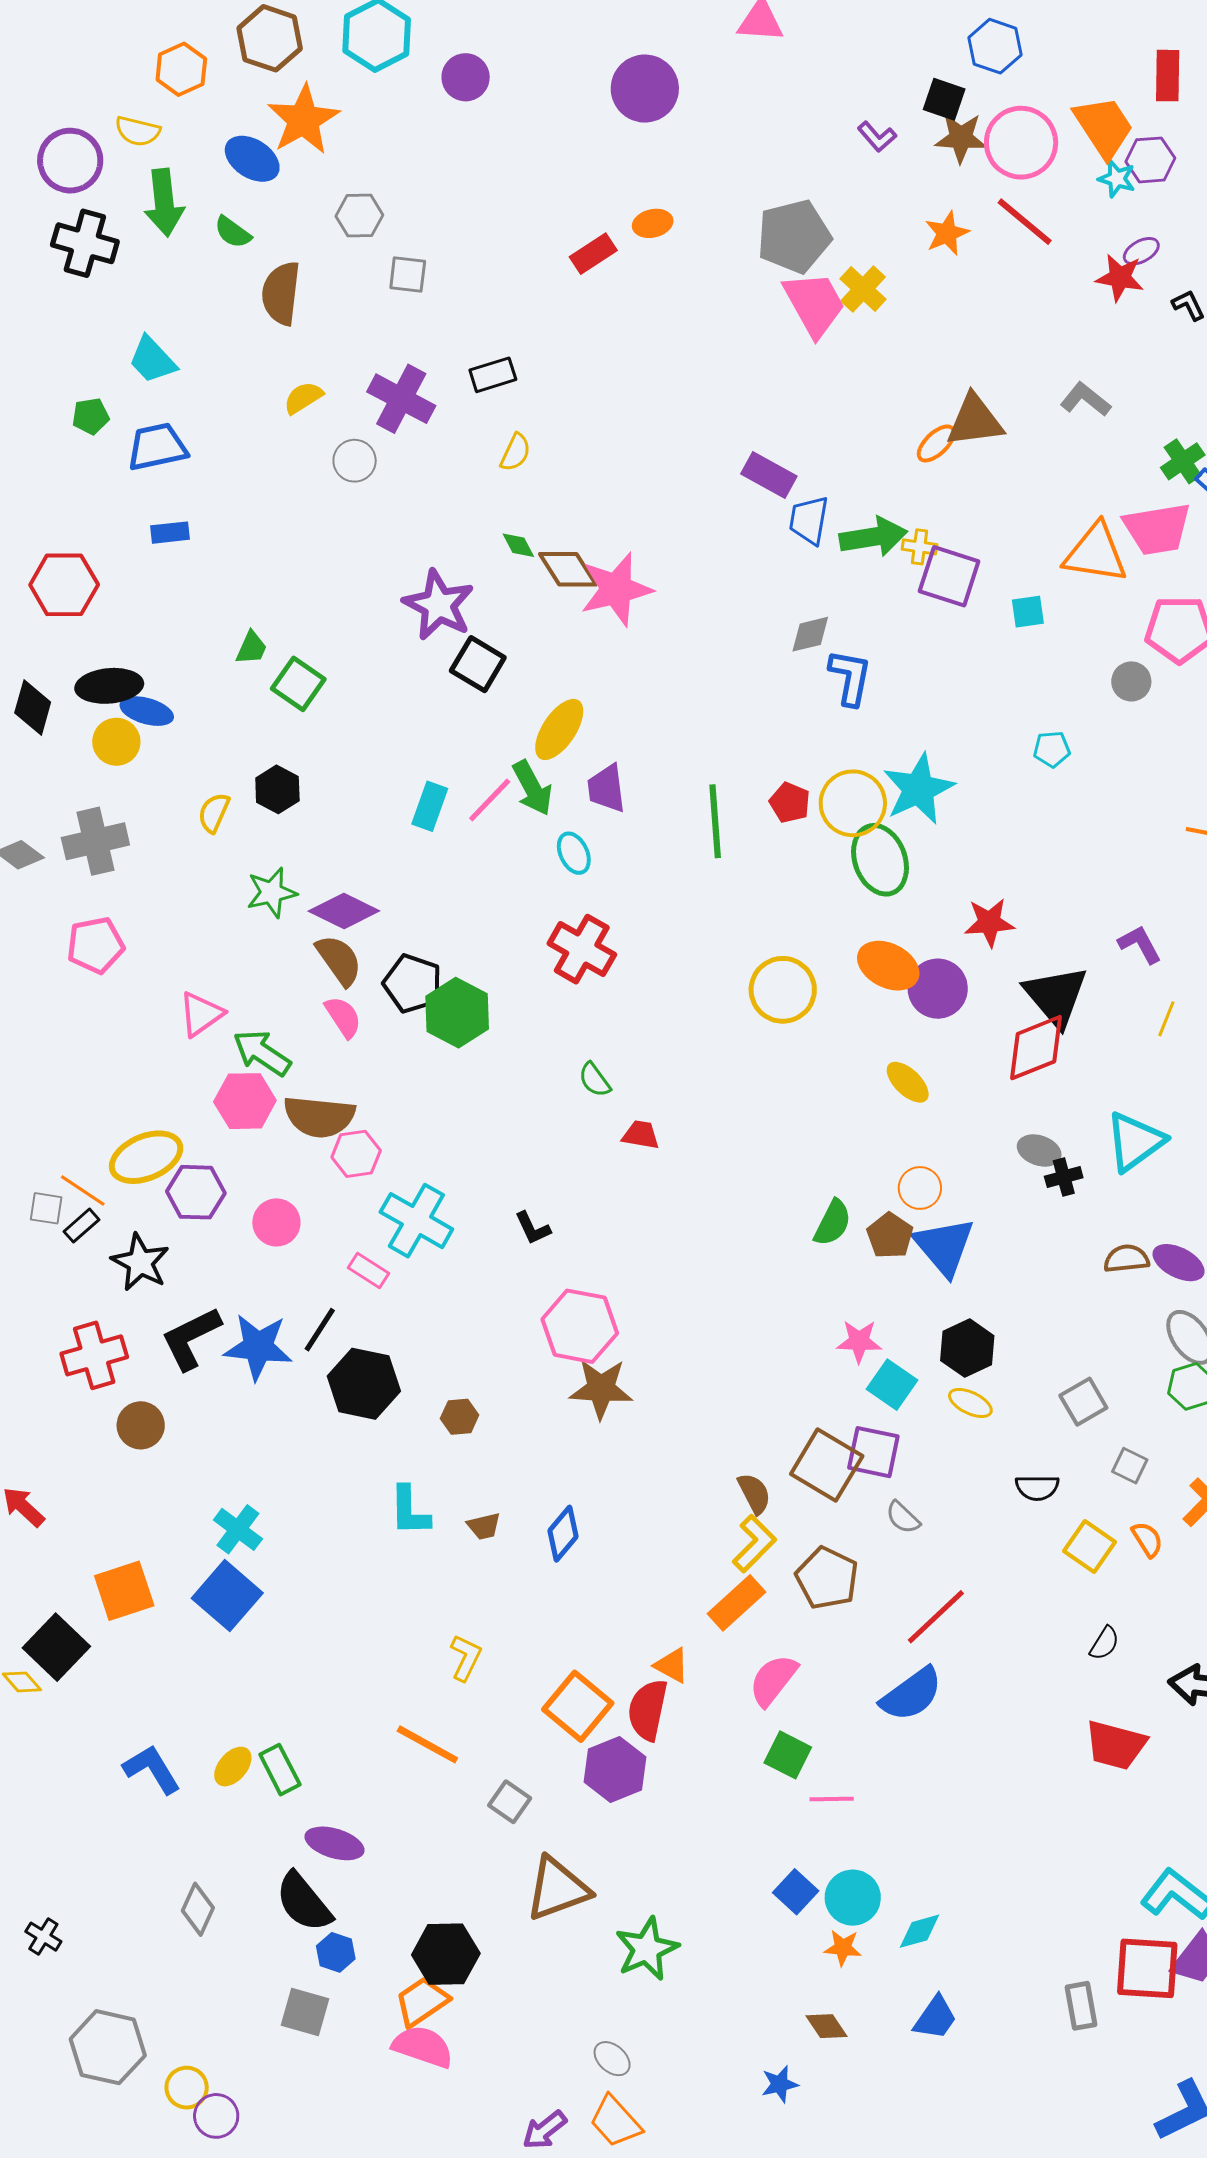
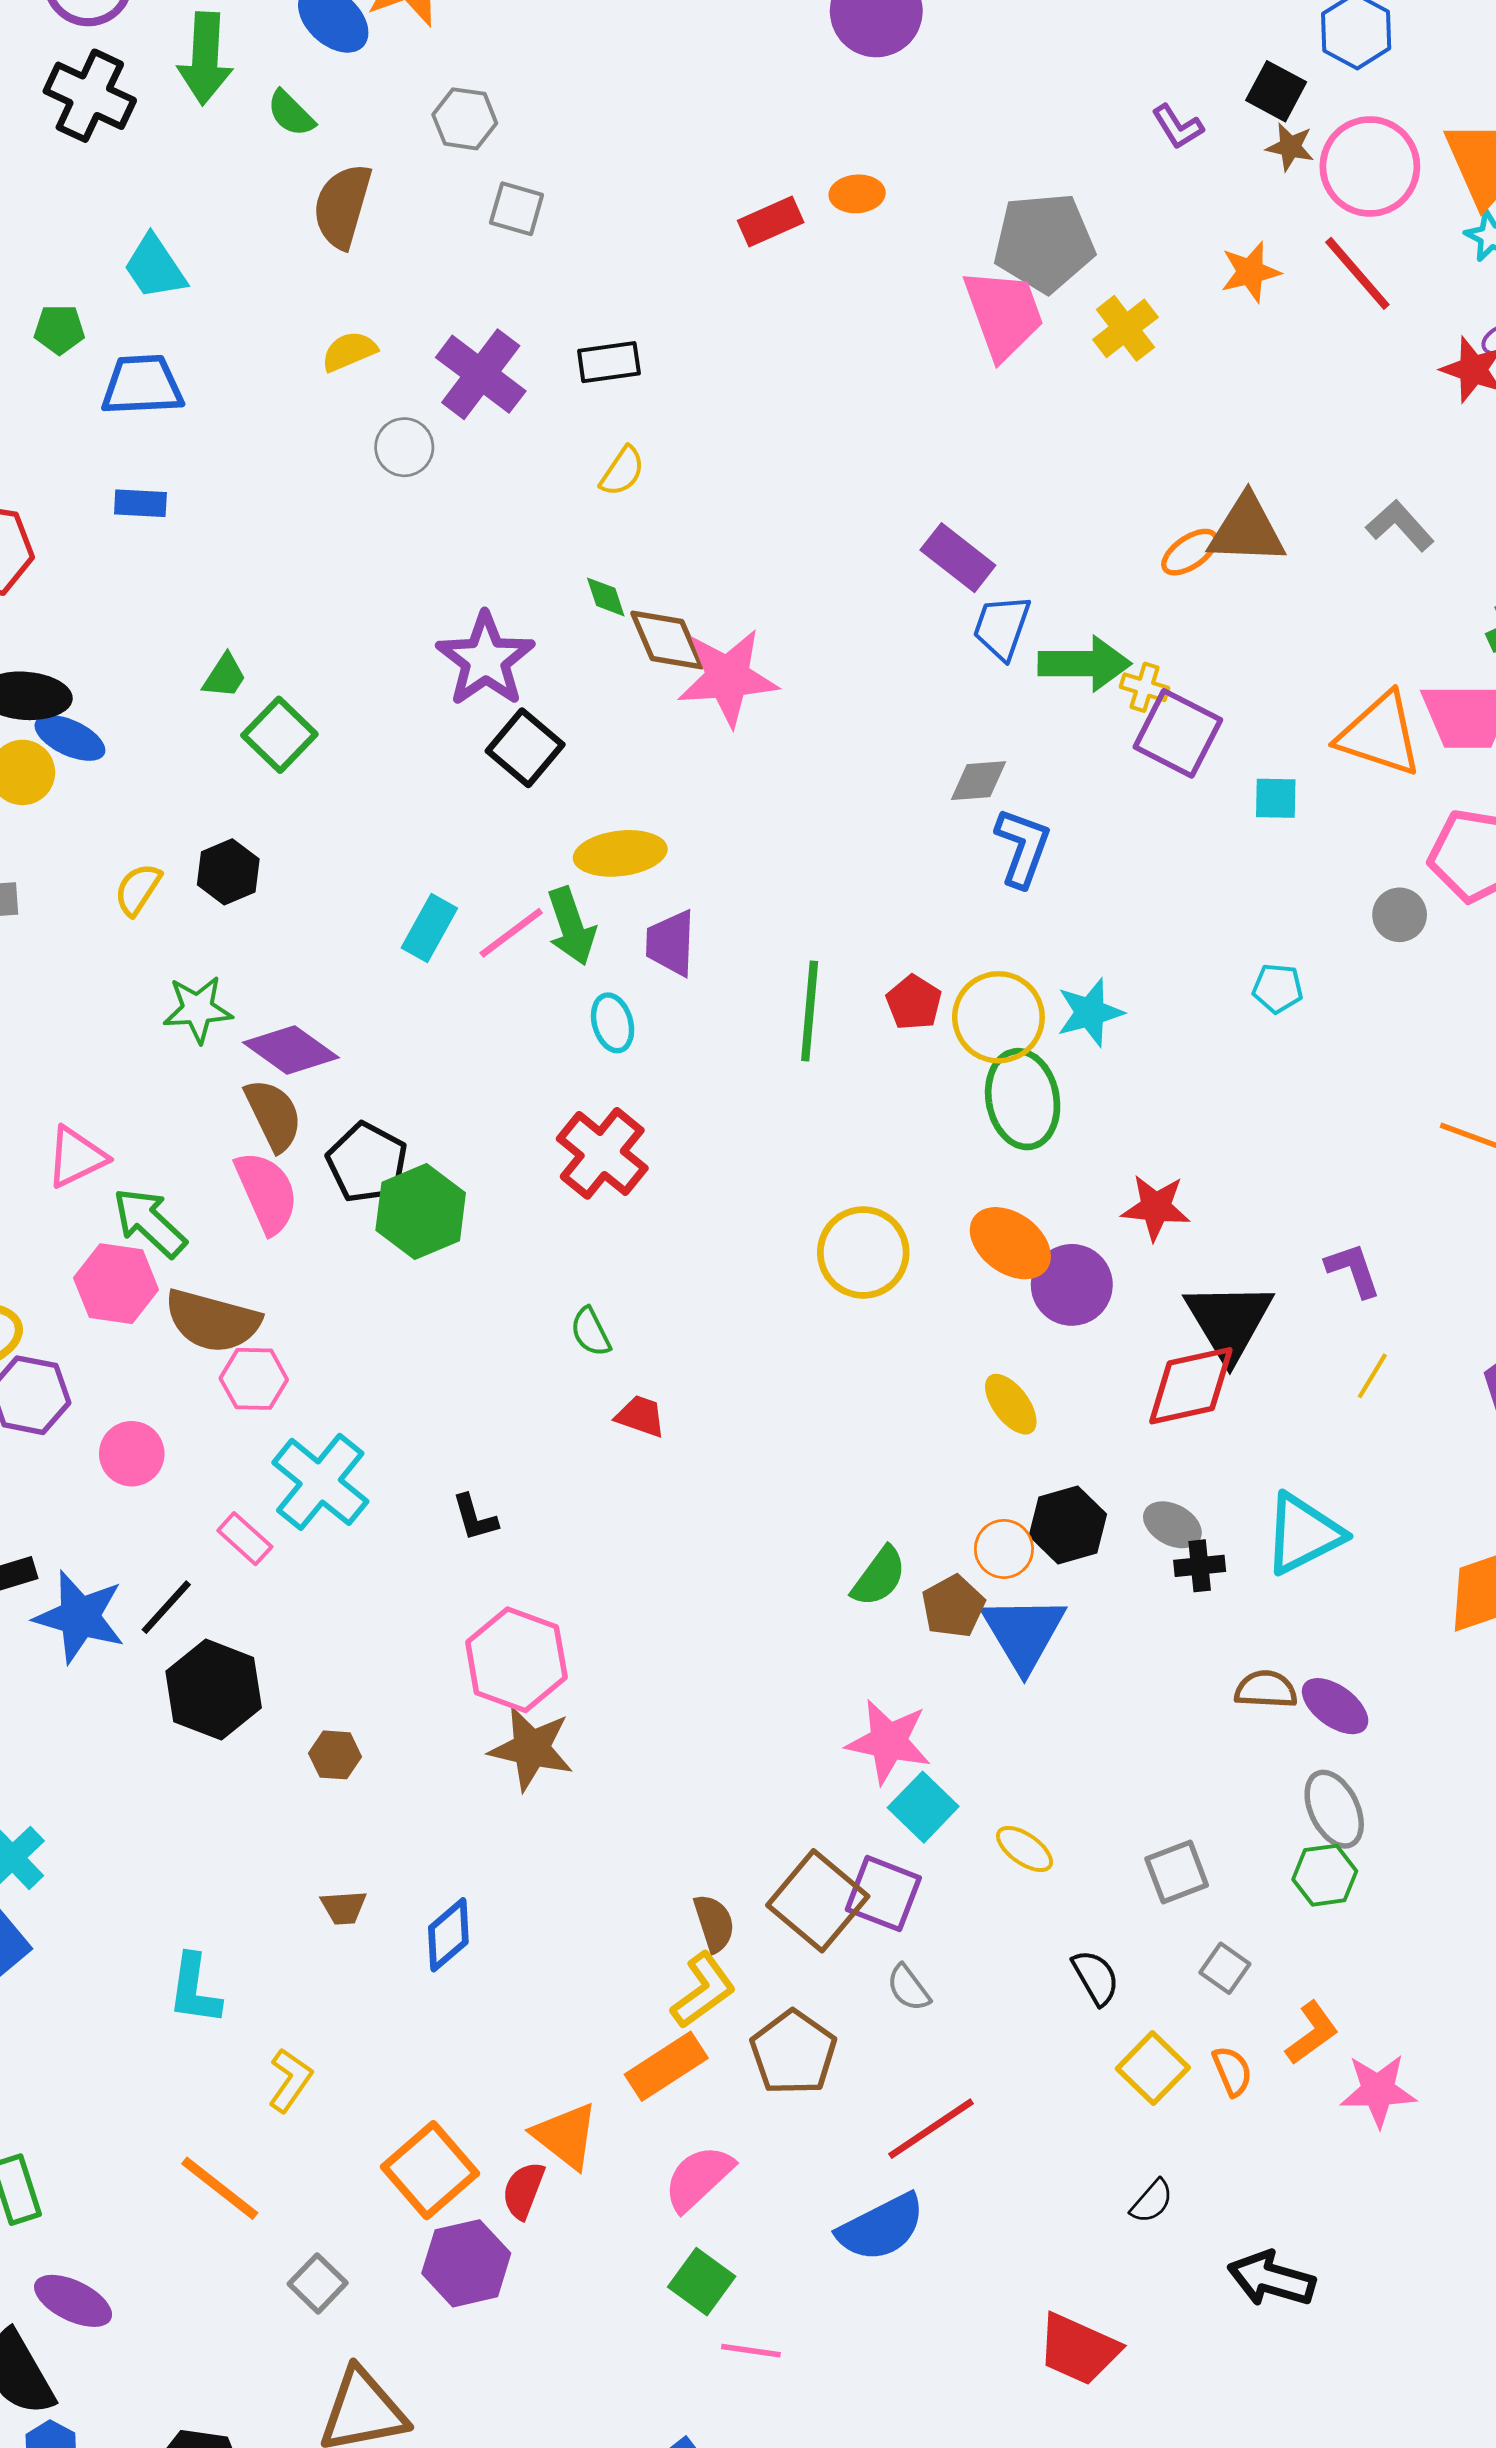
brown star: (961, 138) -> (1290, 147), size x0.7
pink trapezoid: (814, 304) -> (1004, 314), moved
yellow ellipse: (559, 729) -> (620, 853), turned 40
cyan star: (919, 789) -> (1090, 1012), size x0.7
pink semicircle: (343, 1017) -> (267, 1192), size x1.4
pink star: (859, 1341) -> (889, 1742), size x1.4
black hexagon: (967, 1348) -> (1068, 1525), moved
black semicircle: (1037, 1488) -> (1096, 1977), turned -129
cyan L-shape: (410, 1511) -> (194, 1989), moved
orange triangle: (672, 1665) -> (566, 2136), size x1.4
red semicircle: (648, 1710) -> (523, 2190), size x0.7
red trapezoid: (1116, 1745) -> (1079, 2349), moved

